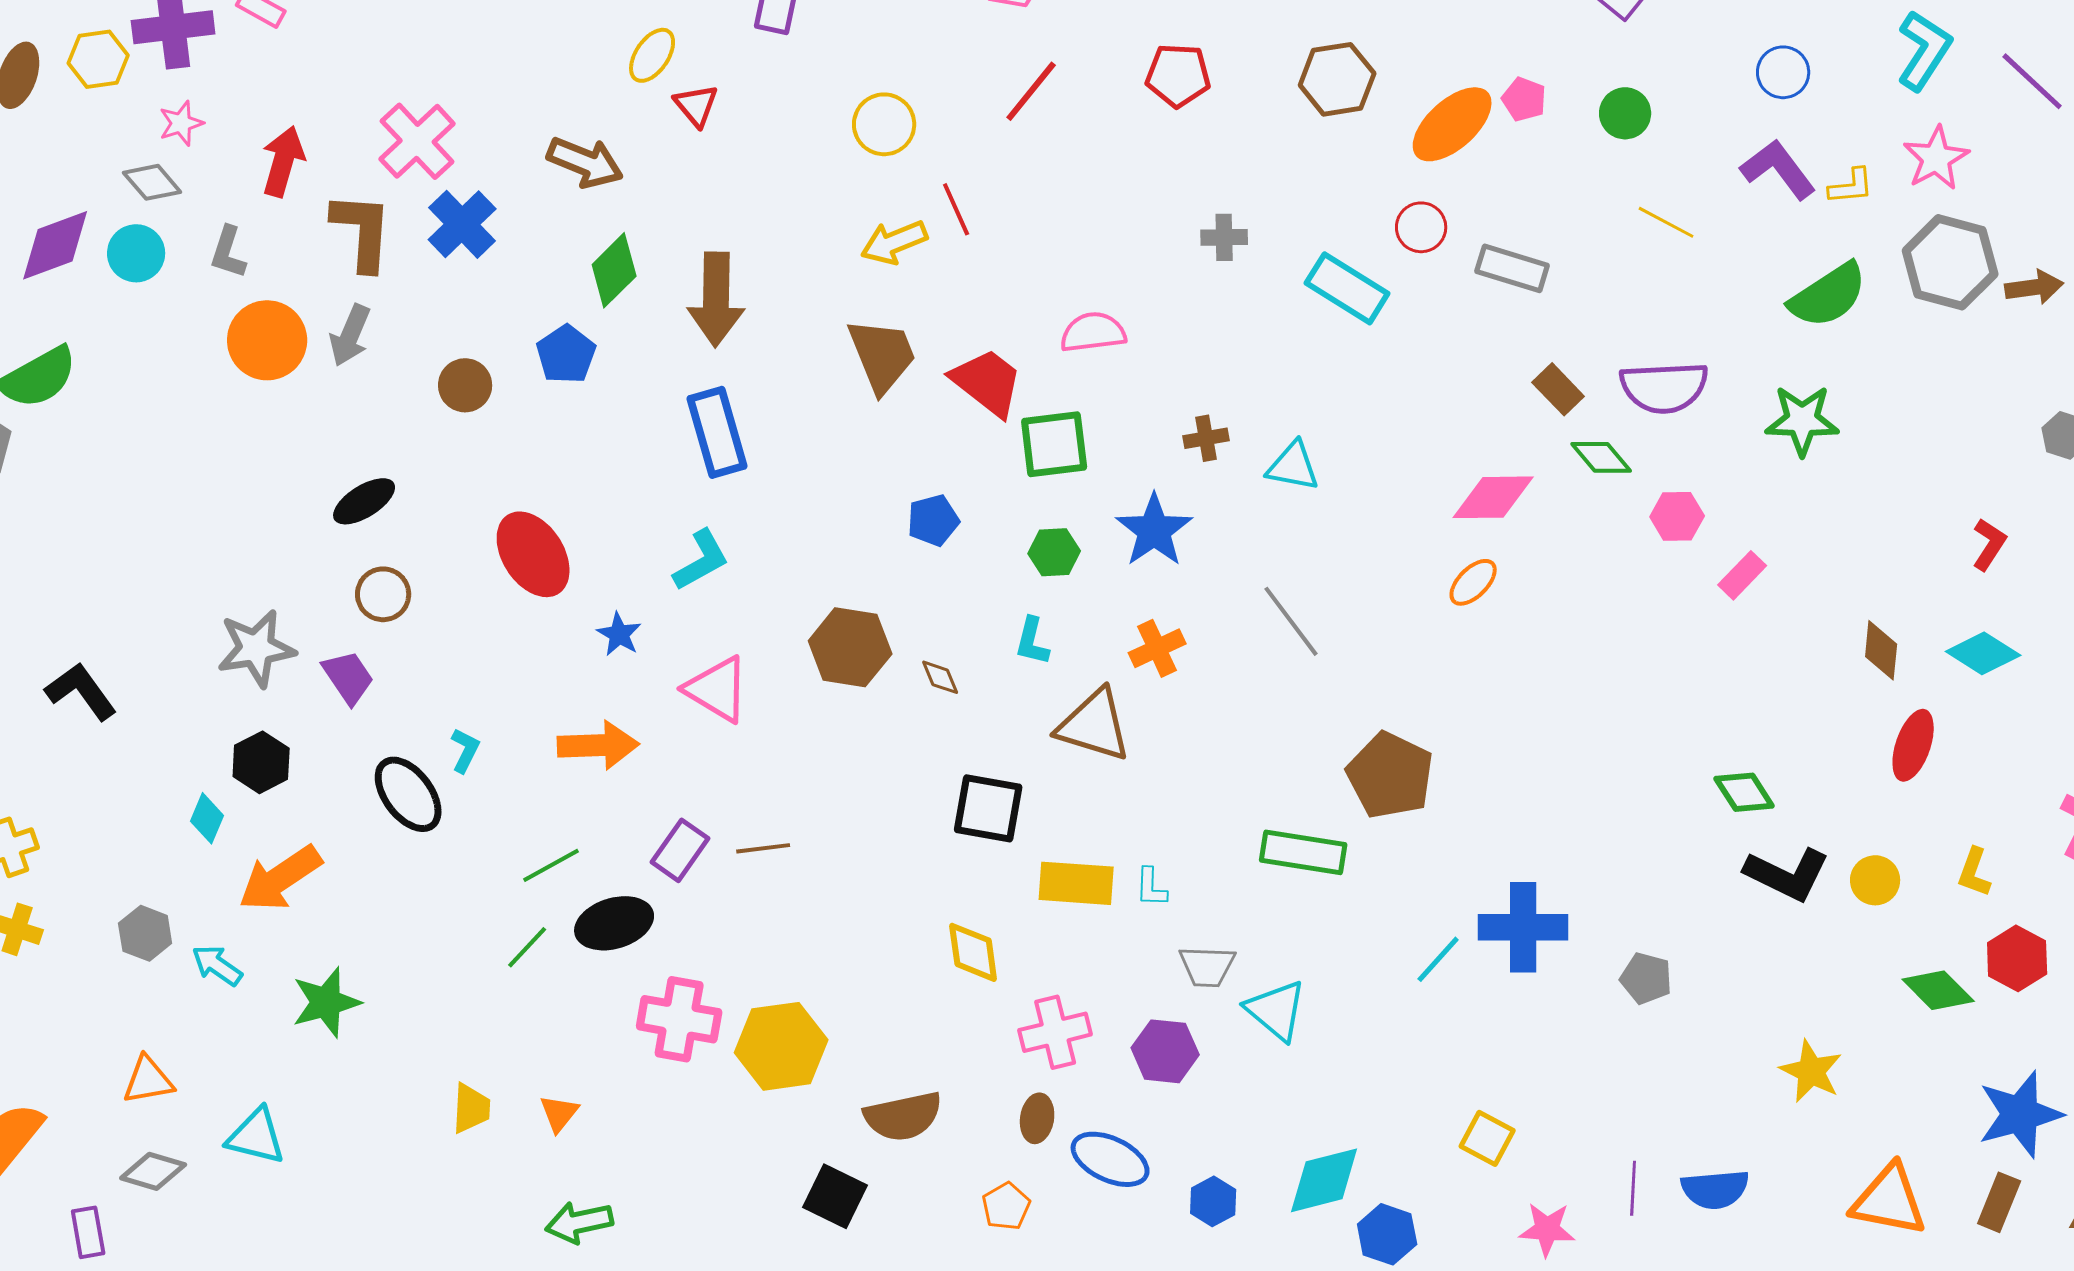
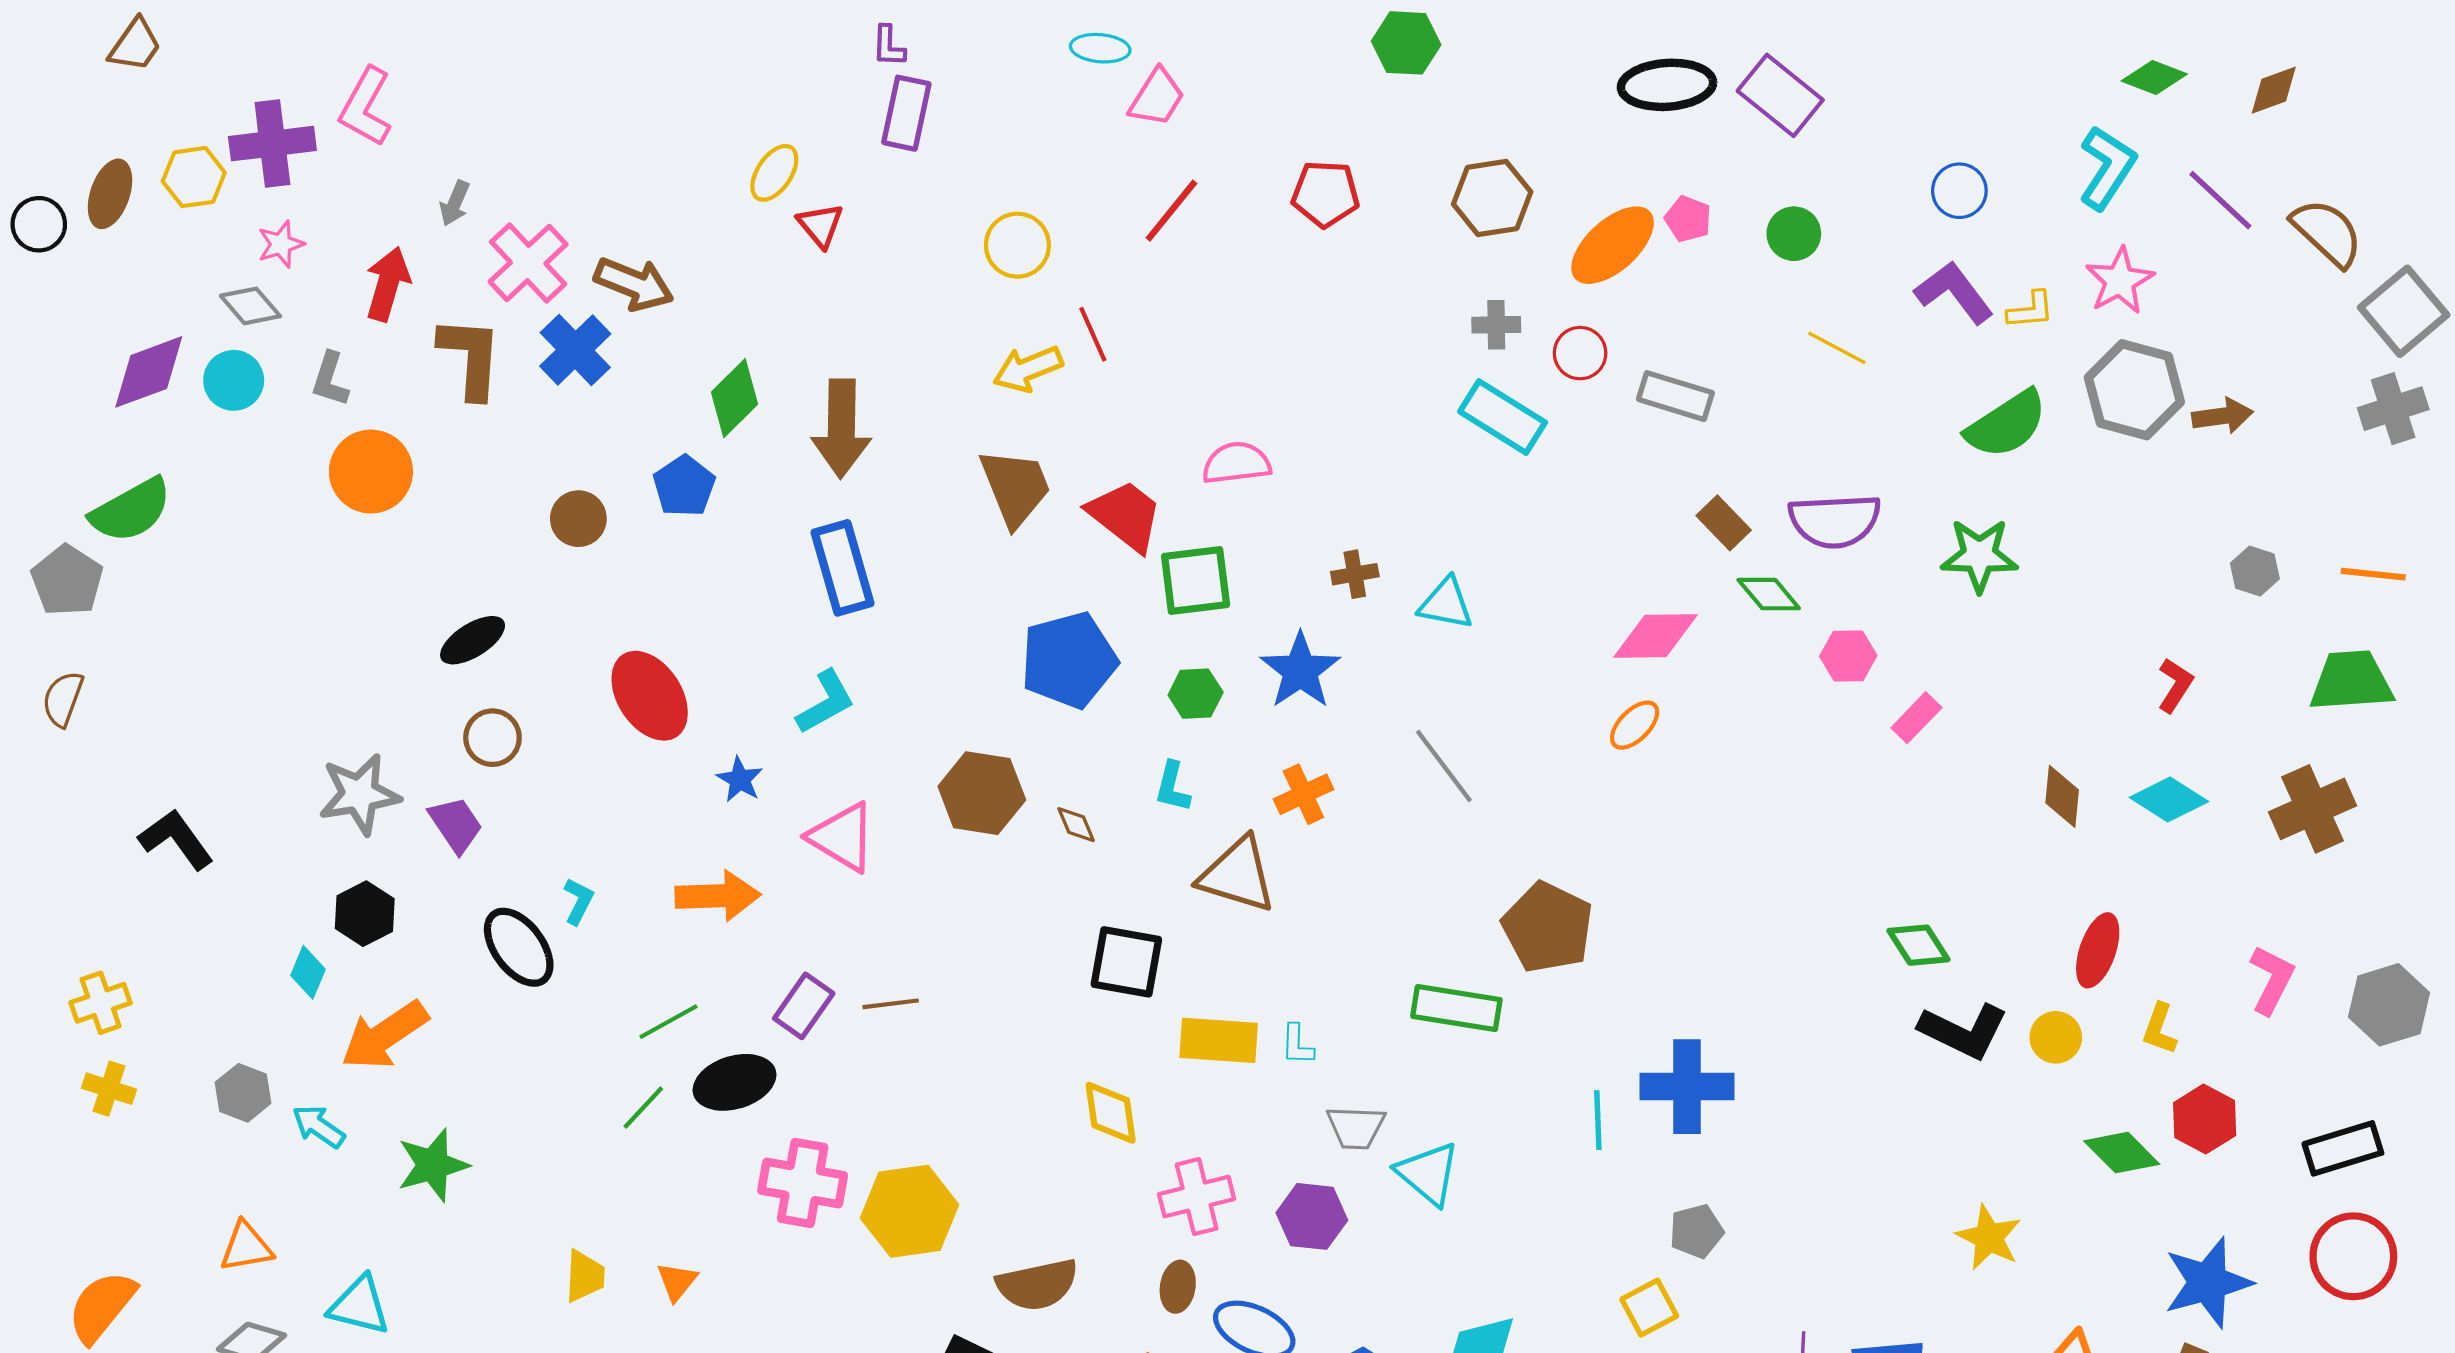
brown arrow: (585, 162) -> (634, 284), moved
gray cross: (1224, 237) -> (1496, 325), moved
gray arrow: (350, 335) -> (455, 203), moved, size x0.7
blue pentagon: (933, 520) -> (1069, 660), size x1.8
red ellipse: (1913, 745) -> (2098, 950), moved
cyan line: (1438, 959) -> (1598, 1120), turned -44
gray pentagon: (1646, 978) -> (1696, 1231), moved, turned -30
yellow square: (1487, 1138) -> (1649, 1308), turned 34

